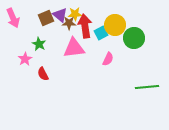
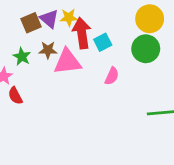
brown star: (69, 23) -> (48, 50), moved
yellow circle: (115, 25) -> (150, 19), moved
red semicircle: (43, 74) -> (15, 96), moved

